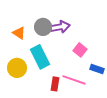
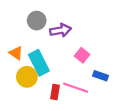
gray circle: (43, 27) -> (37, 21), moved
orange triangle: (19, 33) -> (16, 53), moved
yellow circle: (17, 68) -> (27, 77), moved

